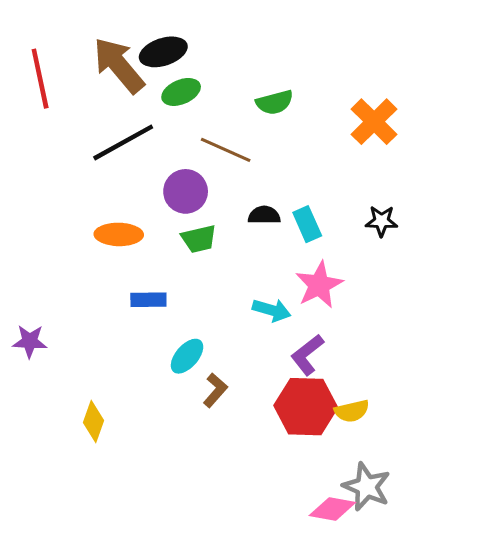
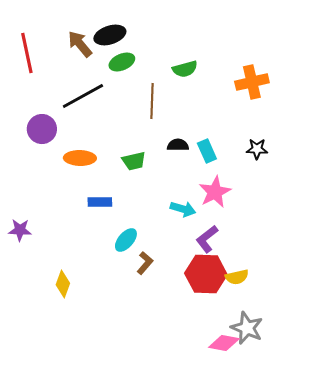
brown arrow: (119, 65) -> (80, 44), size x0.7
orange cross: (374, 122) -> (252, 82), turned 32
brown line: (226, 150) -> (152, 101), turned 68
purple circle: (186, 191) -> (42, 129), moved

